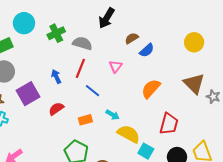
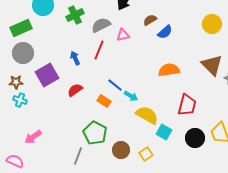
gray semicircle: (82, 43) -> (101, 25), turned -42
pink triangle: (116, 66) -> (123, 35), moved, turned 40
orange semicircle: (151, 89) -> (169, 70), turned 40
blue line: (92, 91) -> (115, 85), moved
orange rectangle: (85, 120) -> (104, 101), turned 48

